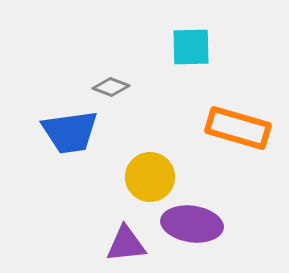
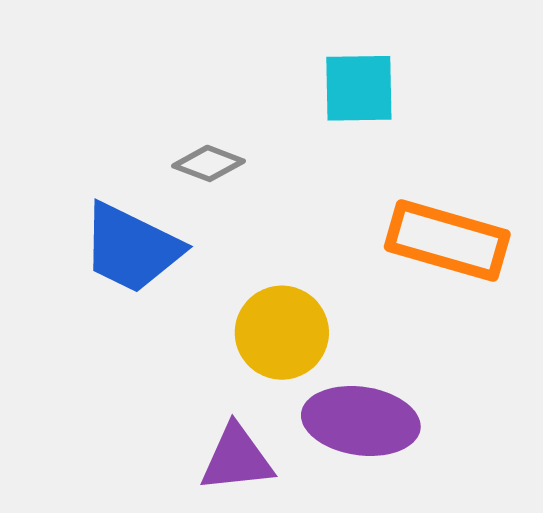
blue trapezoid: (70, 132) -> (131, 248), turned 34

